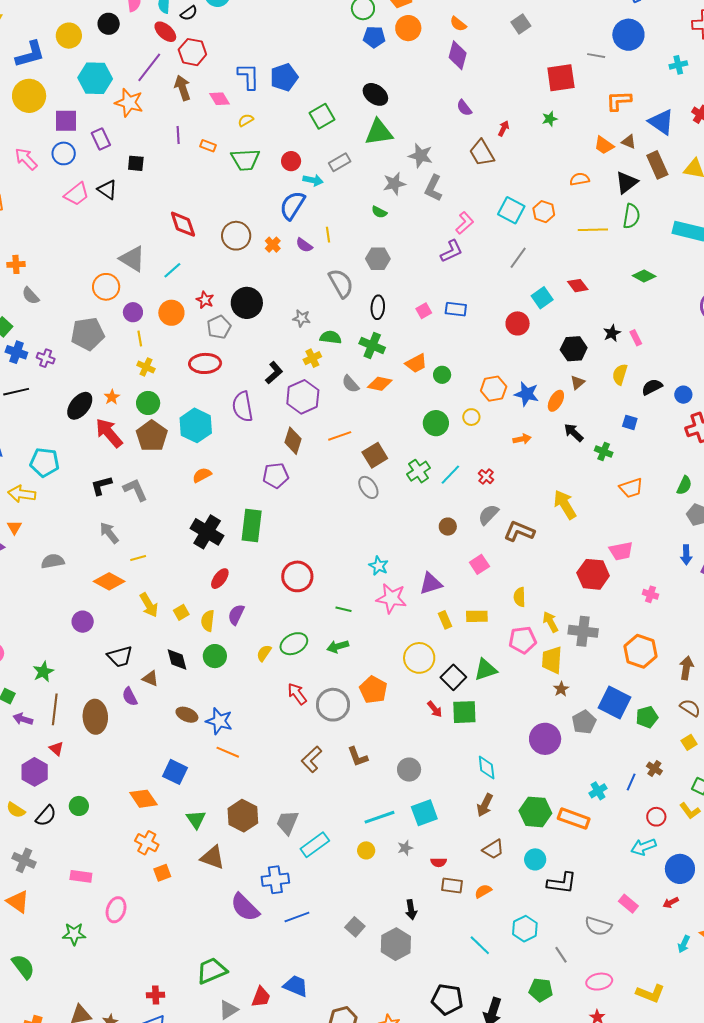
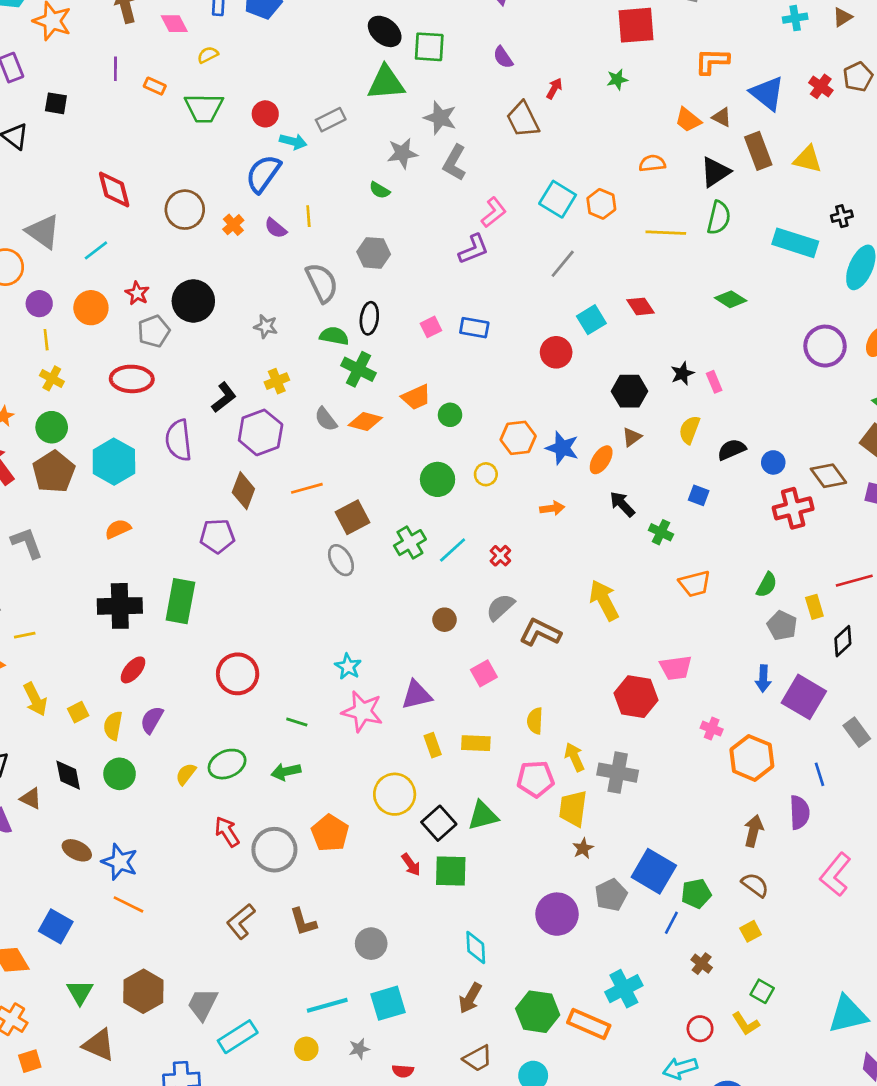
green square: (322, 116) -> (429, 47), moved, turned 30
green semicircle: (331, 337) -> (334, 336), moved
black cross: (207, 532) -> (120, 606), turned -36
orange hexagon: (641, 651) -> (752, 758), moved
blue line: (631, 782) -> (671, 923), moved
cyan cross: (598, 791) -> (624, 989), size x1.5

